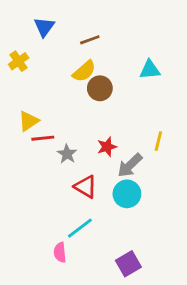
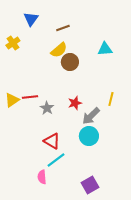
yellow triangle: (29, 121) -> (12, 100), moved
red triangle: (86, 187) -> (52, 141), moved

